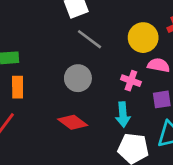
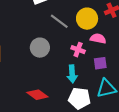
gray line: (90, 39) -> (59, 21), moved
red diamond: (73, 122) -> (37, 95), moved

